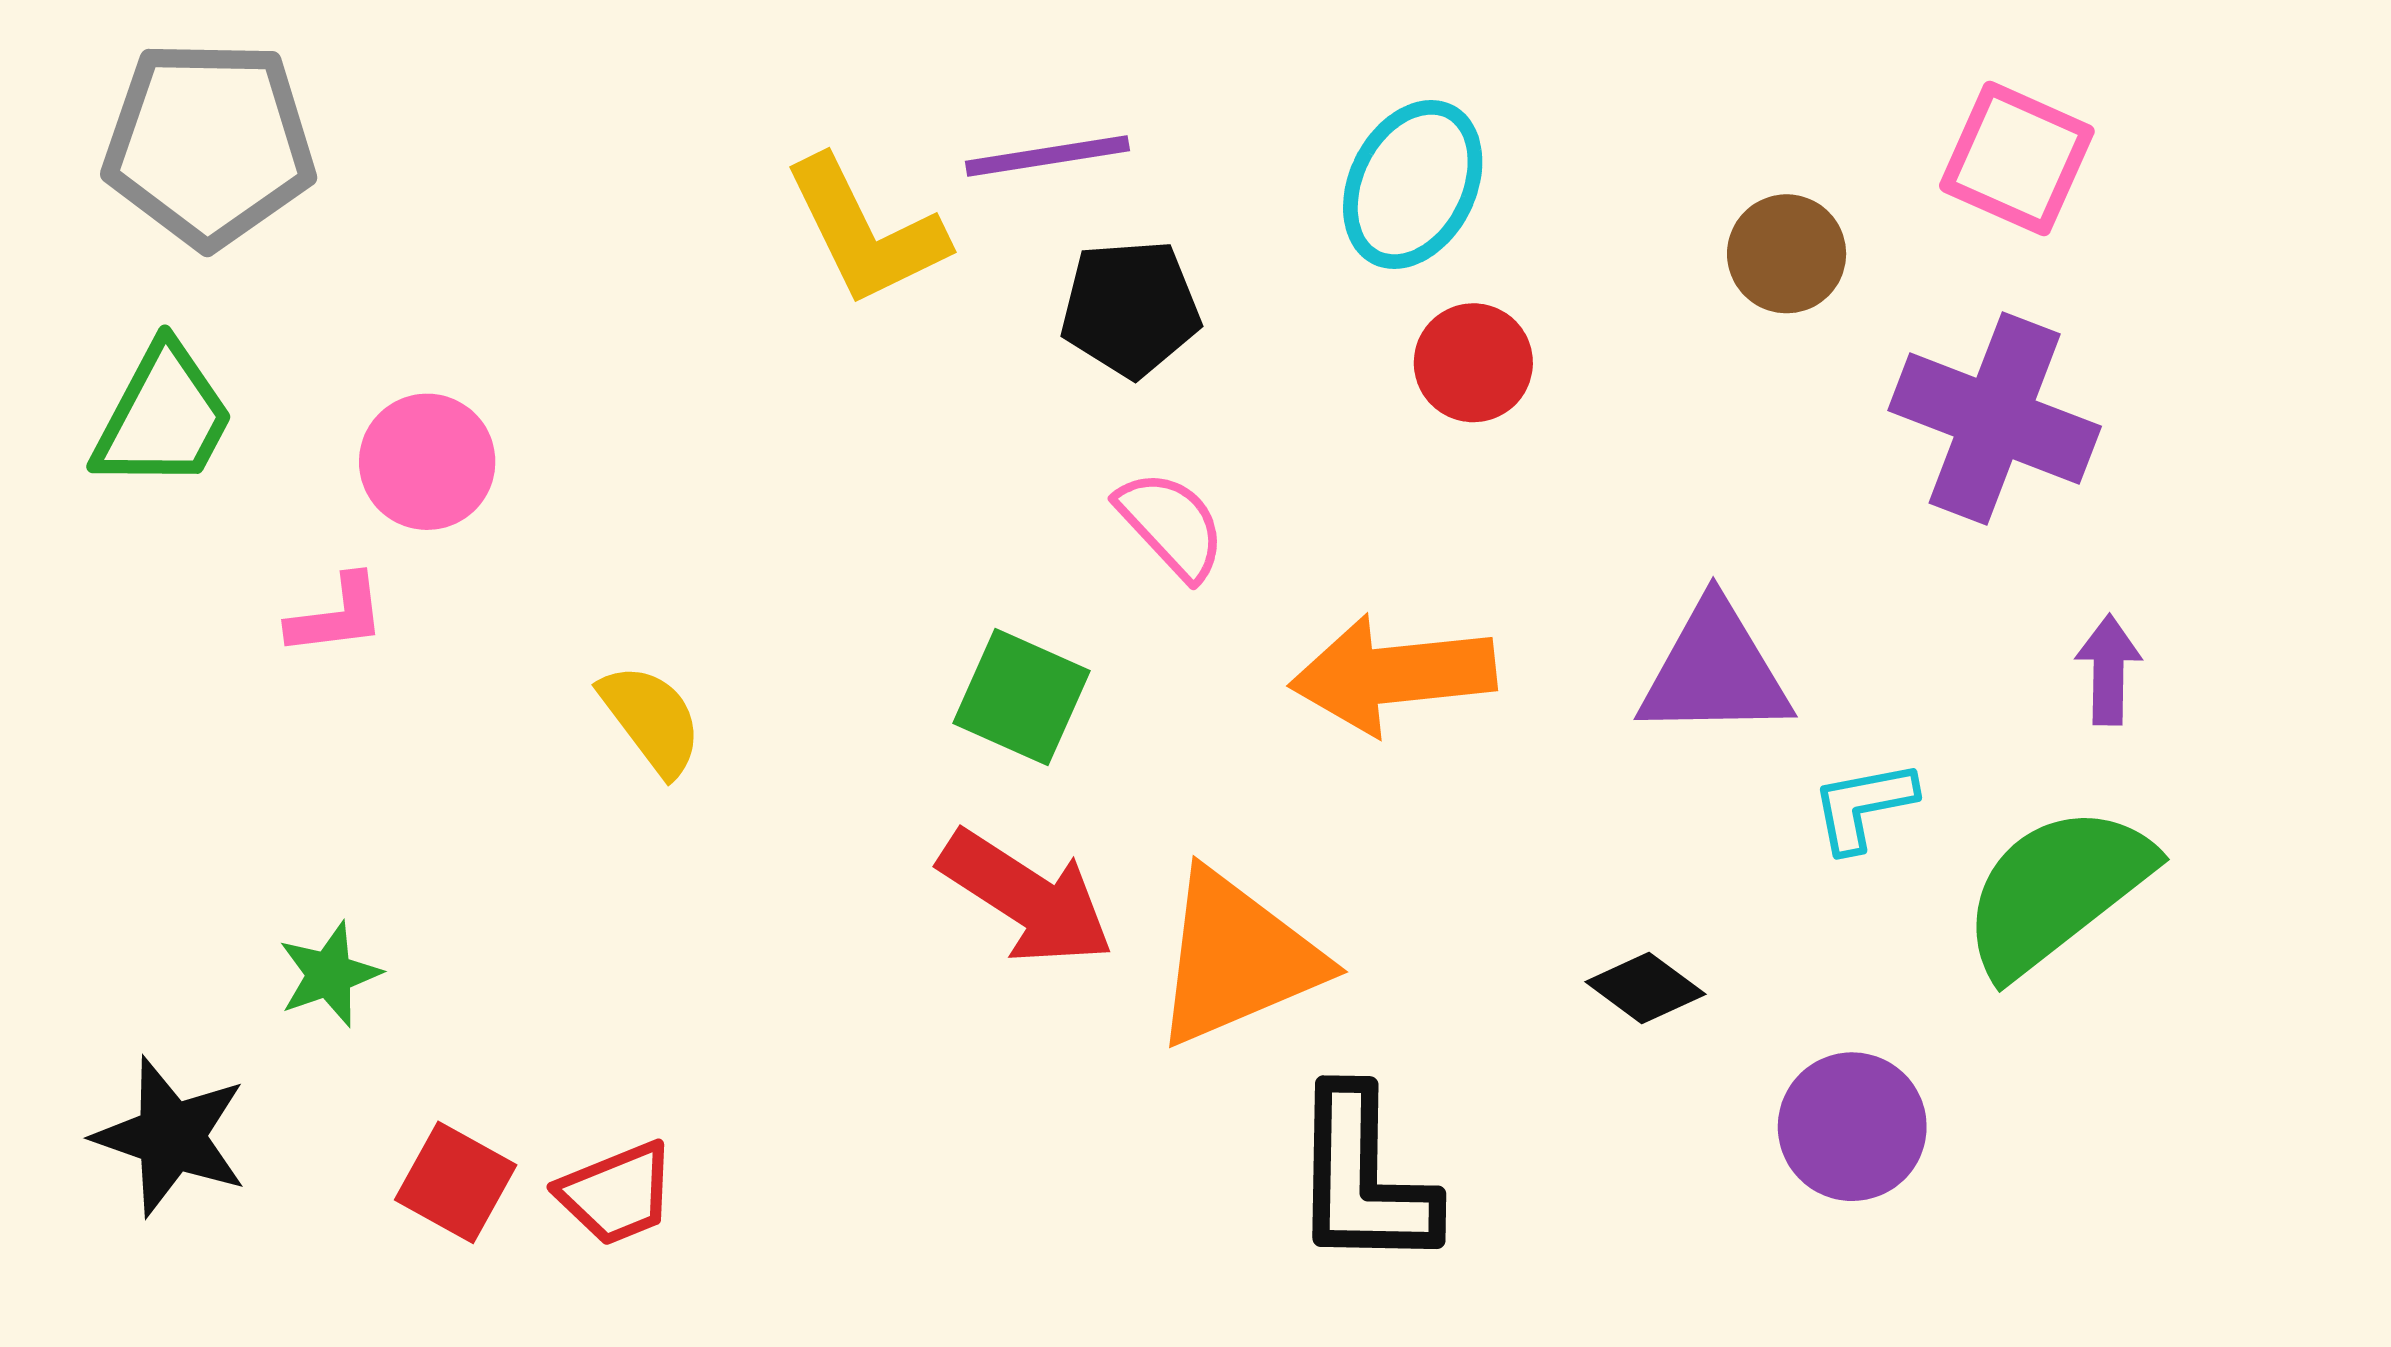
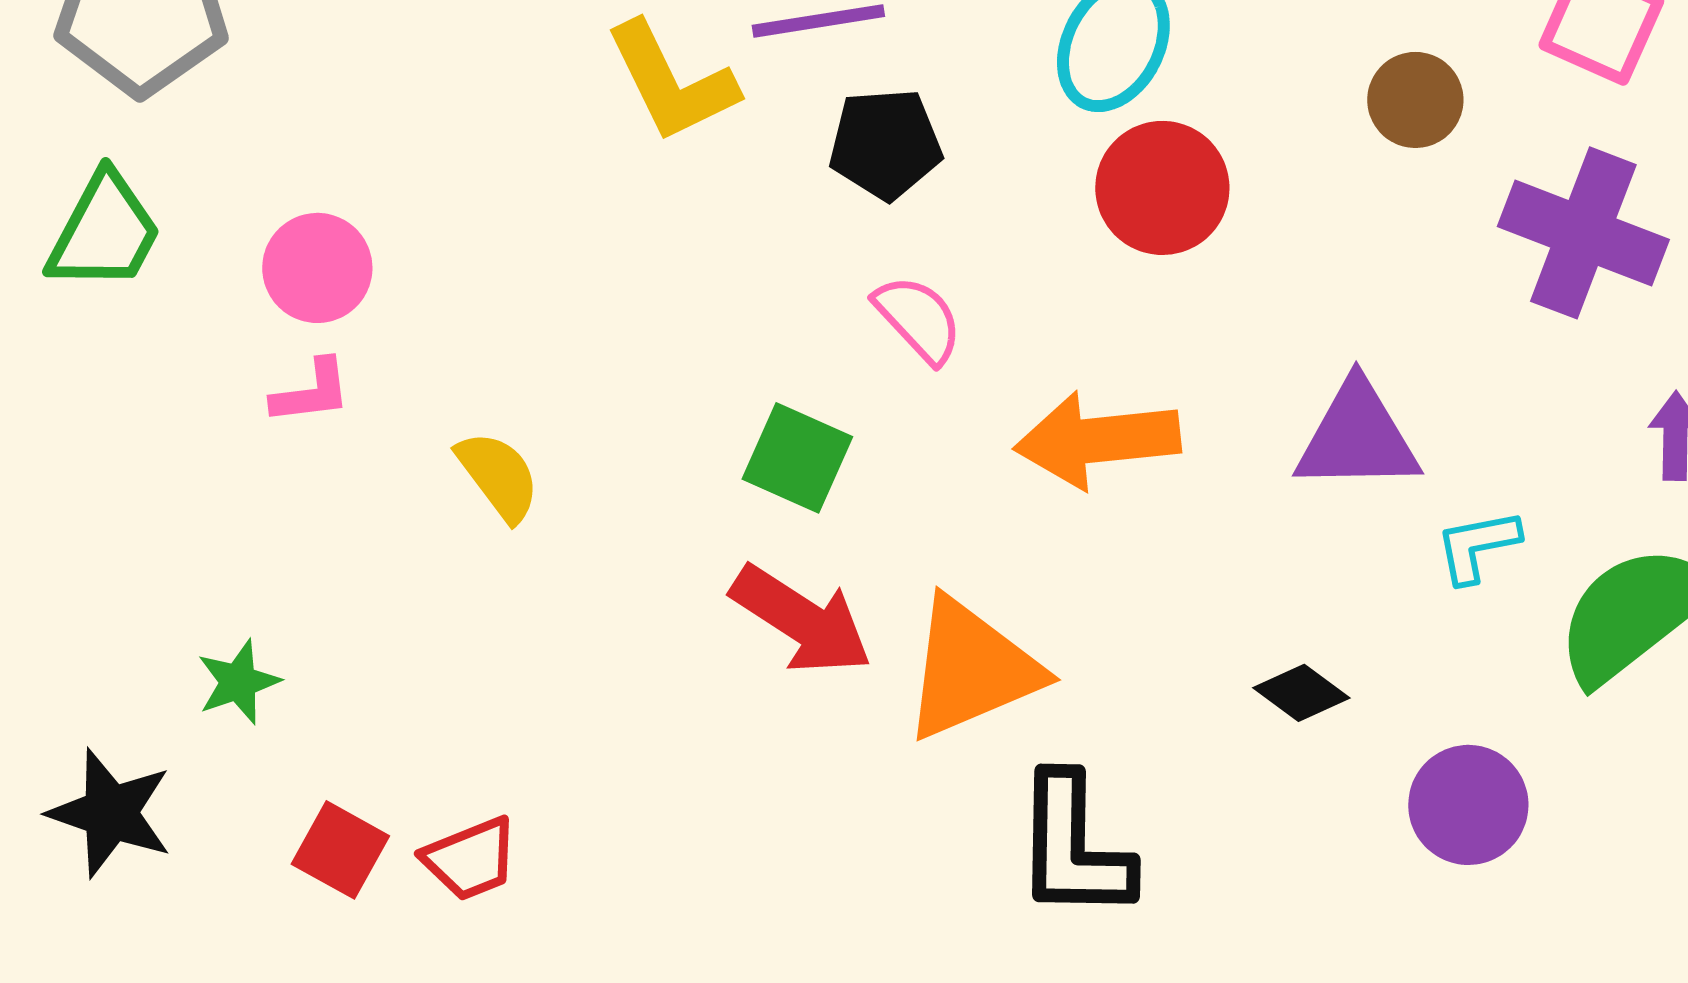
red circle: (1473, 363) -> (1162, 188), size x1.4
pink L-shape: (337, 615) -> (311, 392), moved

